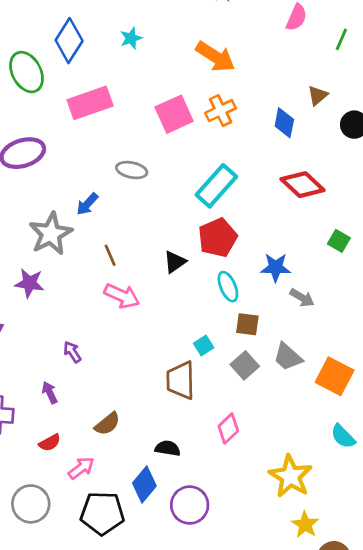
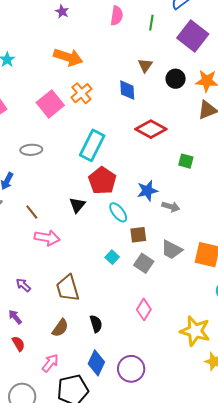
brown trapezoid: (181, 380) -> (68, 288), moved
red semicircle: (50, 443) -> (18, 344), moved, turned -77
black semicircle: (168, 448) -> (96, 324), moved, turned 78

